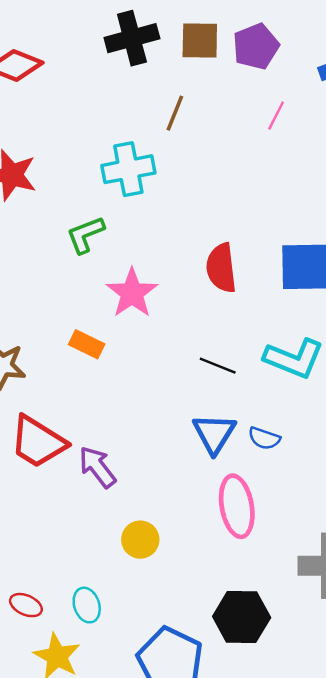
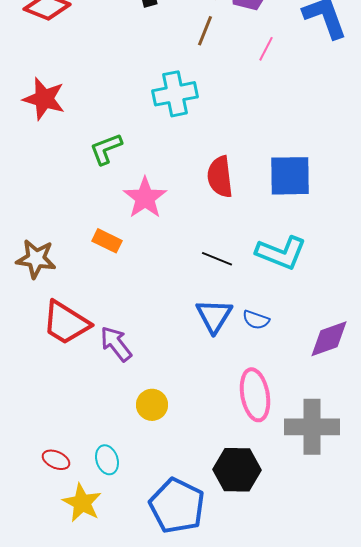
brown line: (175, 113) -> (205, 31), moved
cyan cross: (128, 169) -> (175, 94), moved
pink ellipse: (237, 506) -> (255, 395), moved

